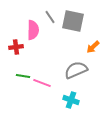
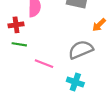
green line: (23, 76) -> (19, 44), moved

